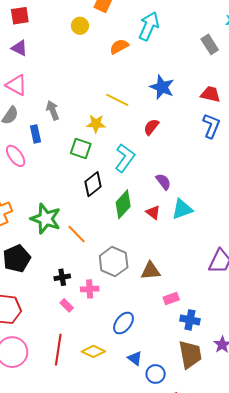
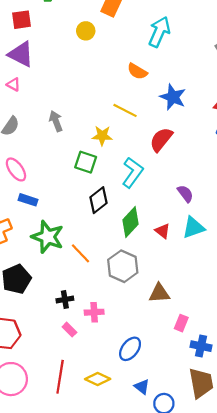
orange semicircle: (119, 46) -> (137, 71), moved, turned -120
purple triangle: (19, 48) -> (21, 54), size x1.5
pink triangle: (16, 85) -> (13, 84), moved, size x0.6
red semicircle: (151, 127) -> (161, 139), size x1.4
blue rectangle: (36, 134) -> (28, 200), moved, turned -60
purple semicircle: (163, 182) -> (185, 194), moved
gray hexagon: (114, 262) -> (123, 266), moved
pink rectangle: (171, 299) -> (181, 323), turned -49

